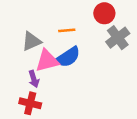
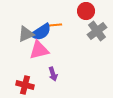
blue semicircle: (68, 57) -> (41, 32), moved
purple arrow: (34, 79) -> (53, 74), moved

